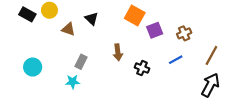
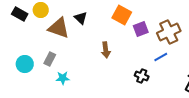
brown triangle: (68, 29) -> (59, 28), size x1.6
brown cross: (184, 33) -> (169, 32), size x1.6
gray rectangle: (81, 62) -> (50, 59), moved
black cross: (142, 68) -> (142, 76), moved

